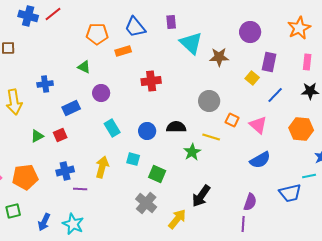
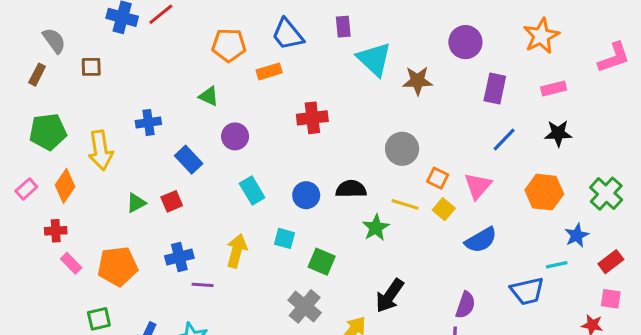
pink rectangle: (307, 62) -> (554, 88), turned 70
yellow square: (252, 78) -> (444, 209), moved
blue rectangle: (71, 108) -> (189, 160), turned 72
pink triangle: (258, 125) -> (478, 186), turned 30

